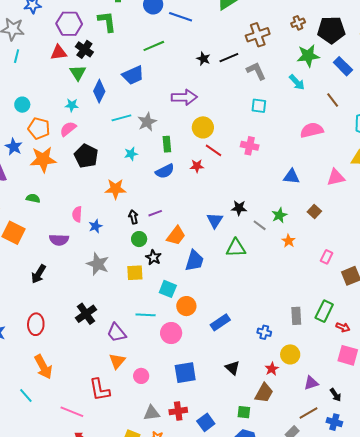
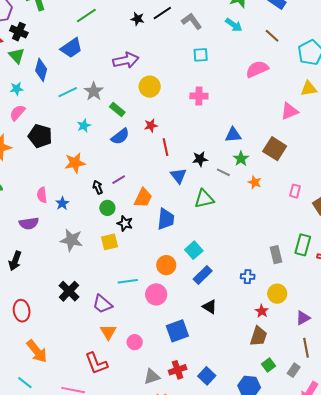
green rectangle: (167, 144) -> (117, 110), turned -35
red line: (214, 150) -> (166, 147), moved, turned 54
blue triangle: (291, 177) -> (233, 135), moved
brown square: (314, 212) -> (275, 149), size x1.6
cyan square: (168, 289) -> (194, 250), moved, turned 36
black triangle: (232, 368) -> (210, 307), moved
green square: (244, 412) -> (268, 365), moved, turned -32
brown line: (308, 413) -> (306, 348), turned -60

